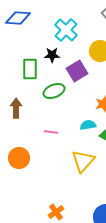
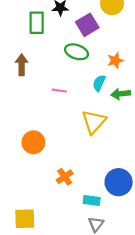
green ellipse: (54, 91) -> (76, 52), moved, turned 40
cyan semicircle: (88, 125) -> (99, 83), turned -56
orange circle: (19, 158) -> (33, 142), moved

